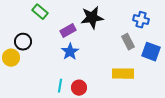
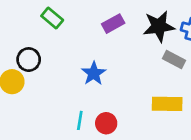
black star: (92, 18) -> (159, 26), moved
purple rectangle: (68, 31) -> (113, 24), moved
gray rectangle: (128, 42) -> (174, 60), turned -35

